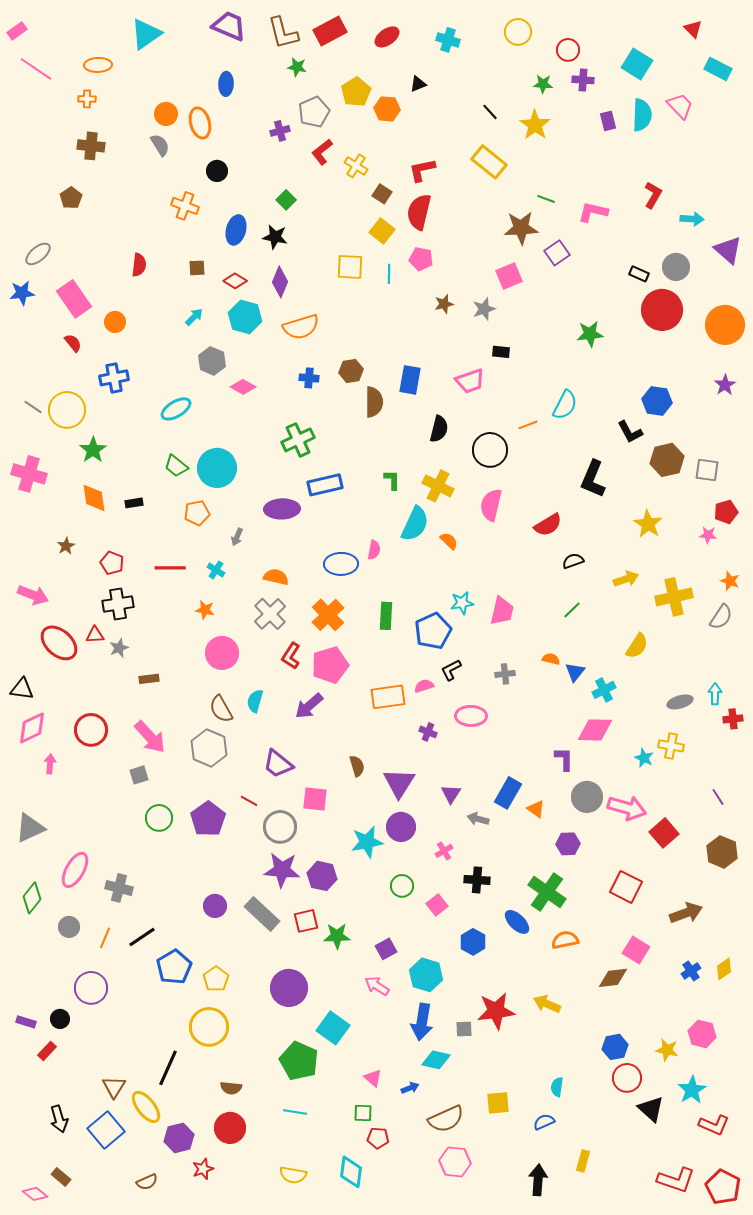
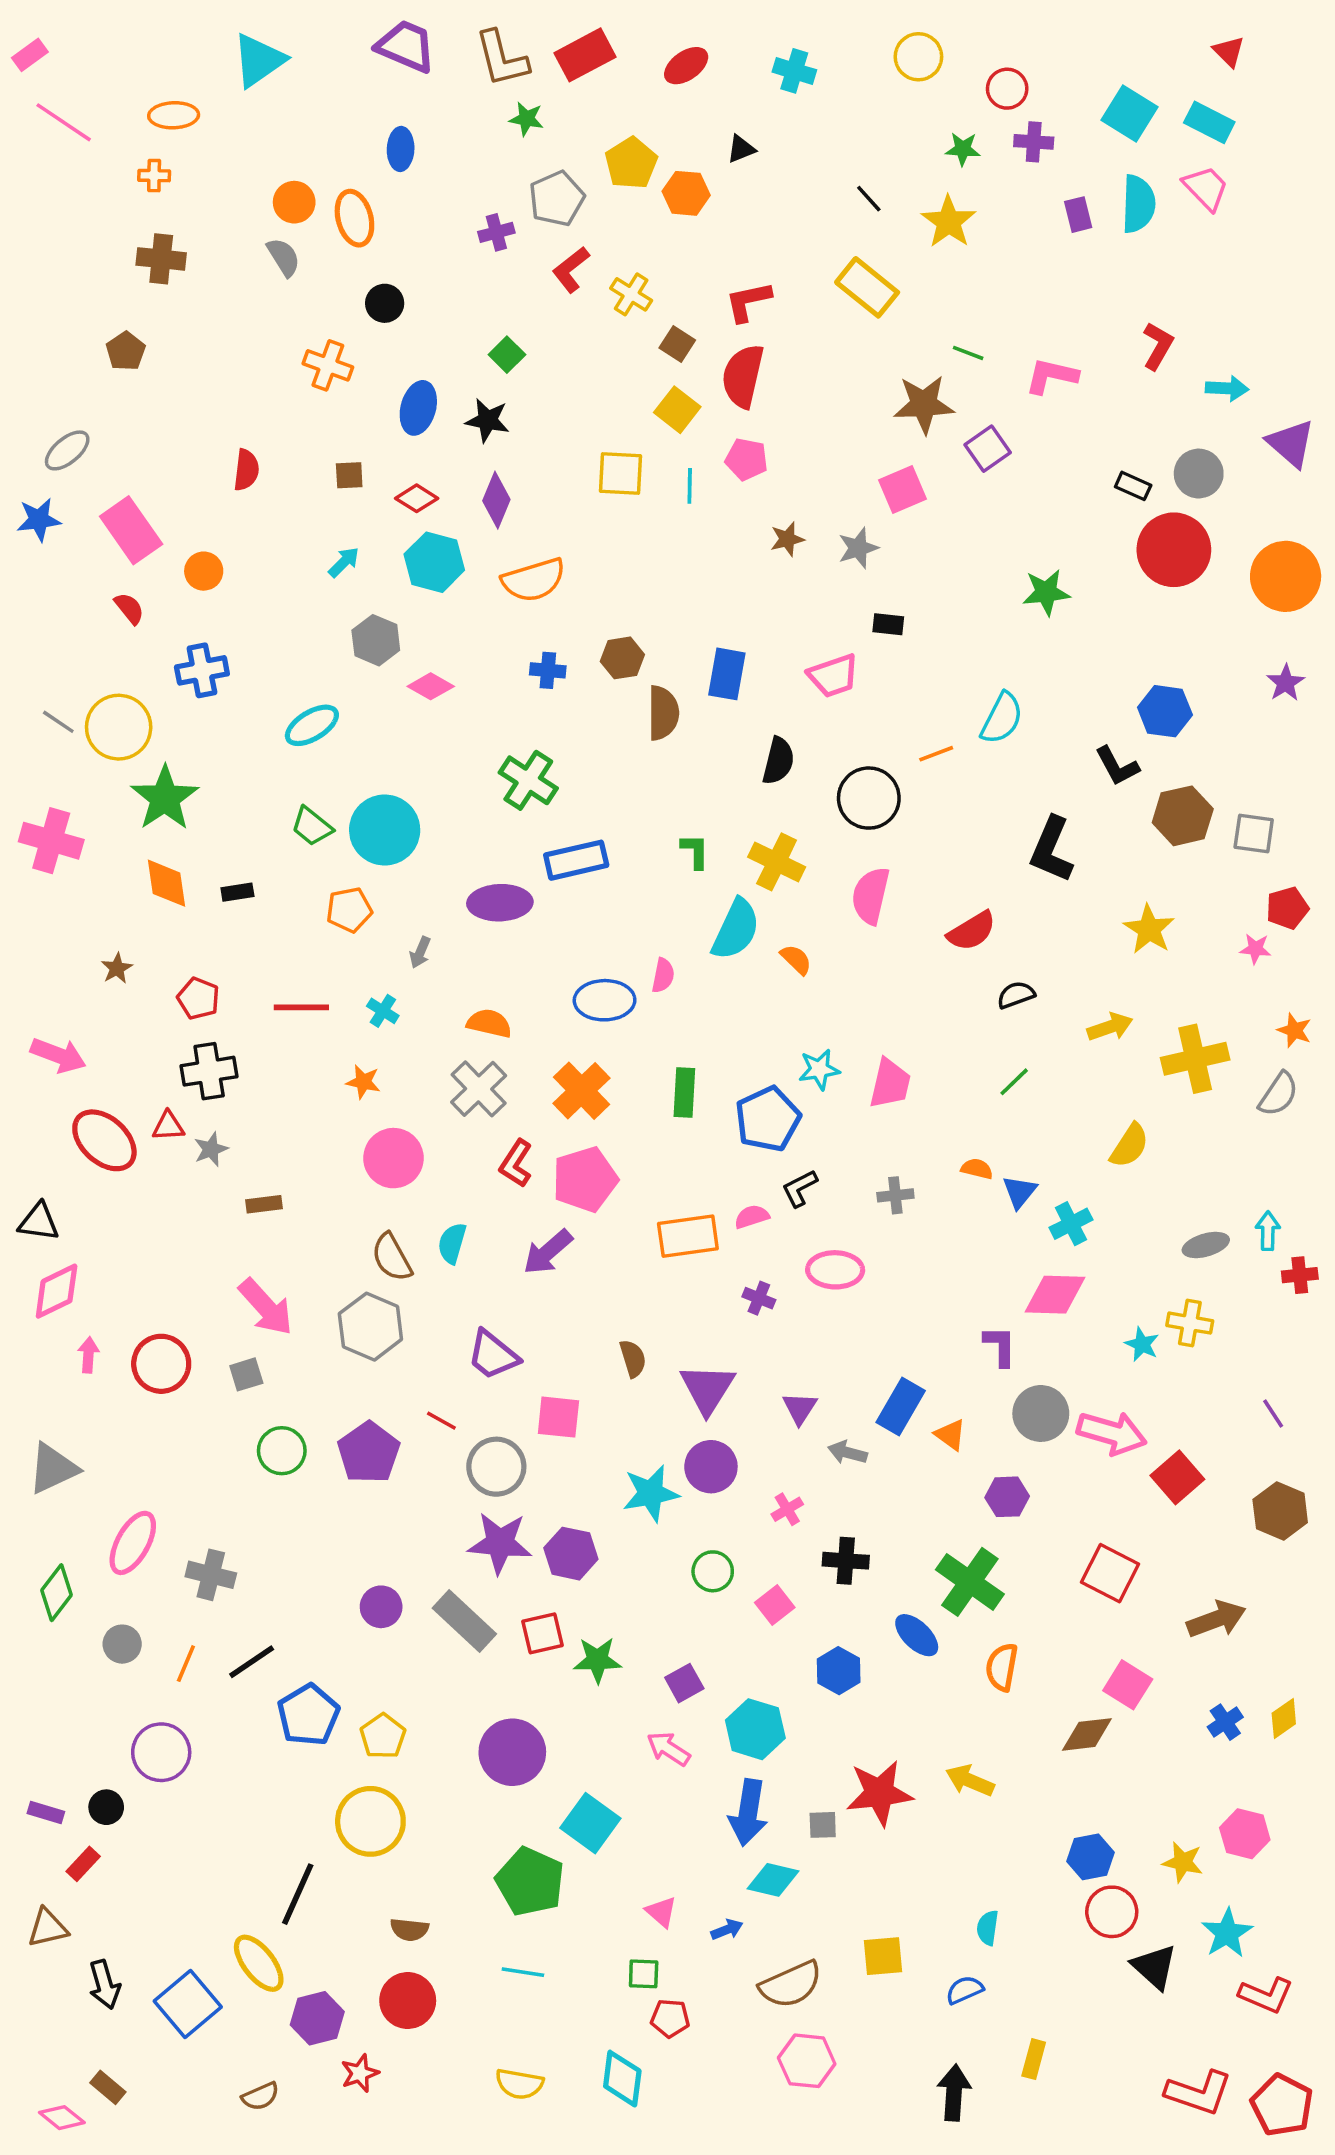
cyan rectangle: (718, 69) -> (1209, 122), moved
green cross: (298, 440) -> (528, 780), turned -32
green star: (93, 450) -> (165, 798), size x1.4
red circle: (91, 730) -> (161, 1364), moved
orange semicircle: (565, 940) -> (1002, 1667), turned -68
brown triangle: (114, 1087) -> (48, 1928), moved, turned 45

